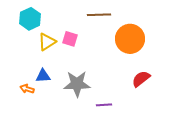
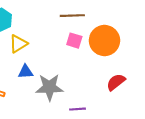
pink square: (70, 39) -> (74, 41), moved
blue triangle: (43, 76) -> (26, 72), moved

